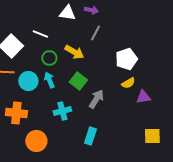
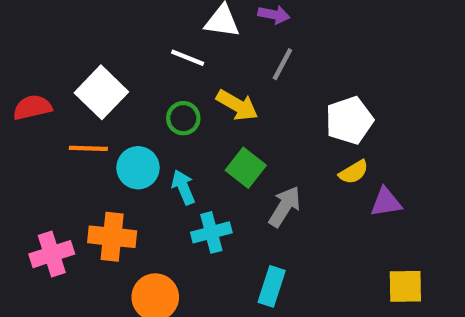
white line: (40, 34) -> (188, 58), moved
cyan arrow: (49, 80) -> (183, 187), moved

